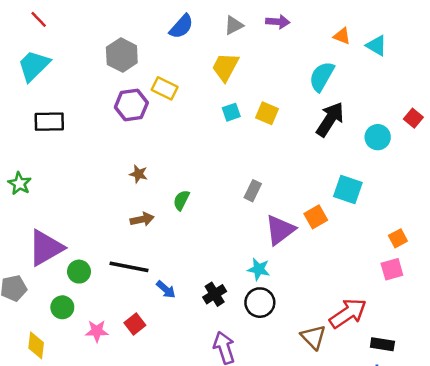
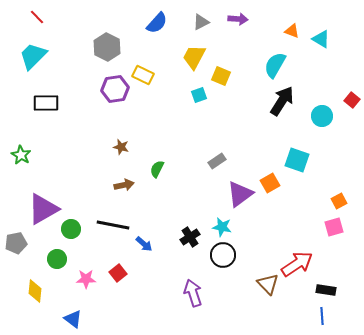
yellow square: (267, 113) -> (221, 76), moved
gray rectangle: (253, 191) -> (217, 161), turned 30
black cross: (215, 294) -> (190, 237), moved

